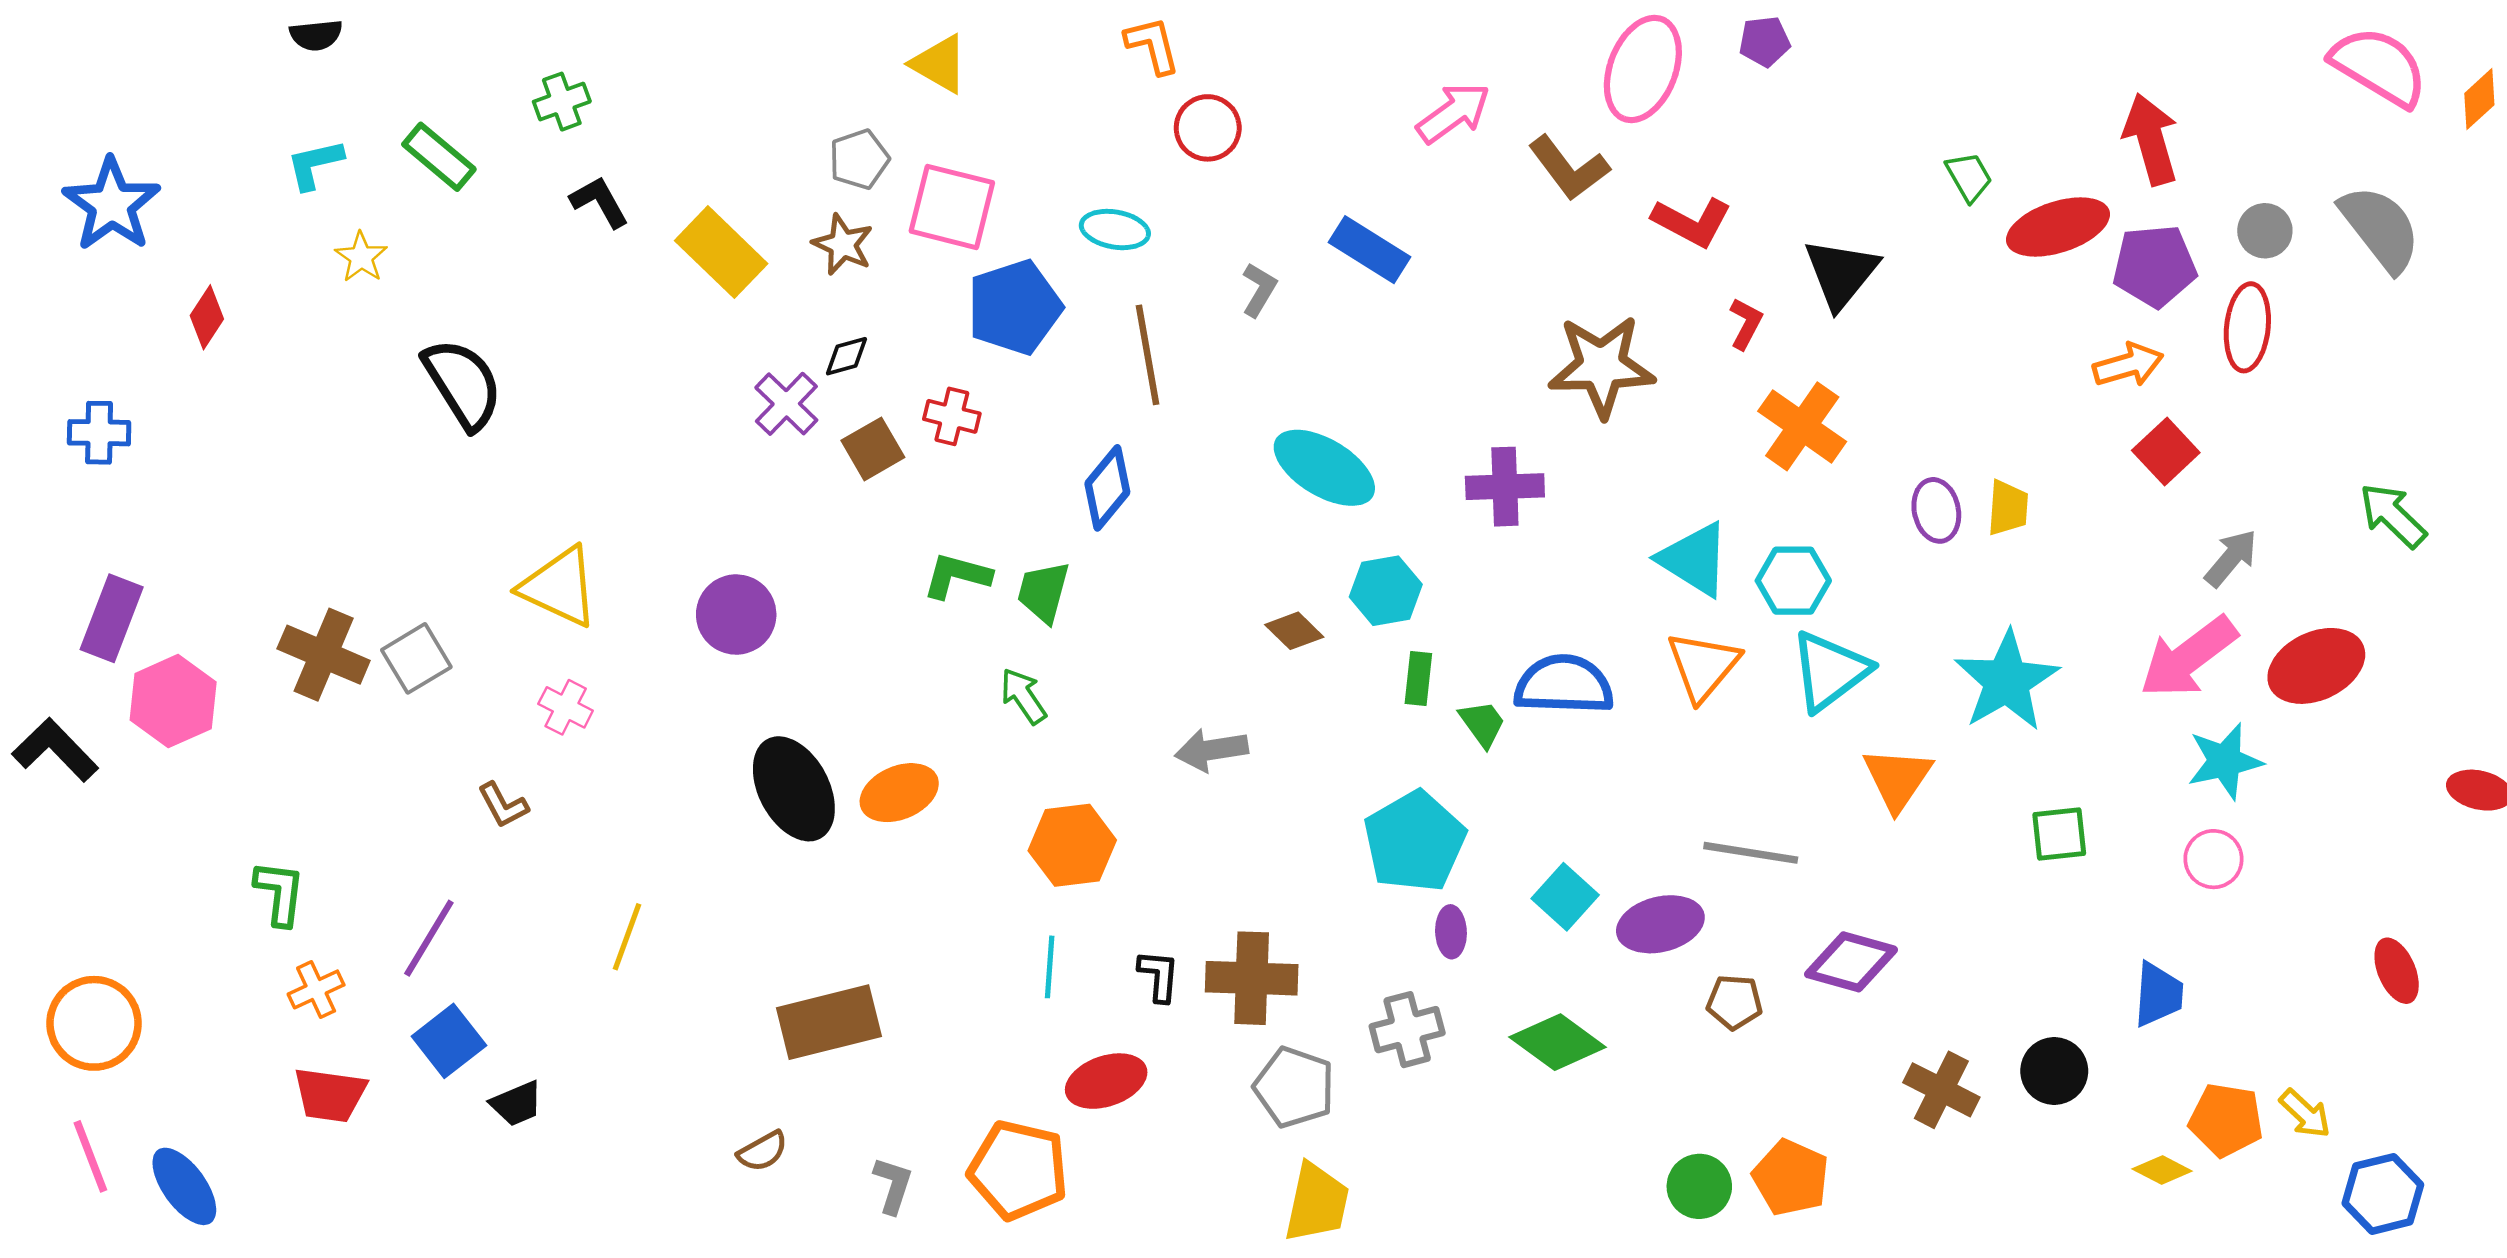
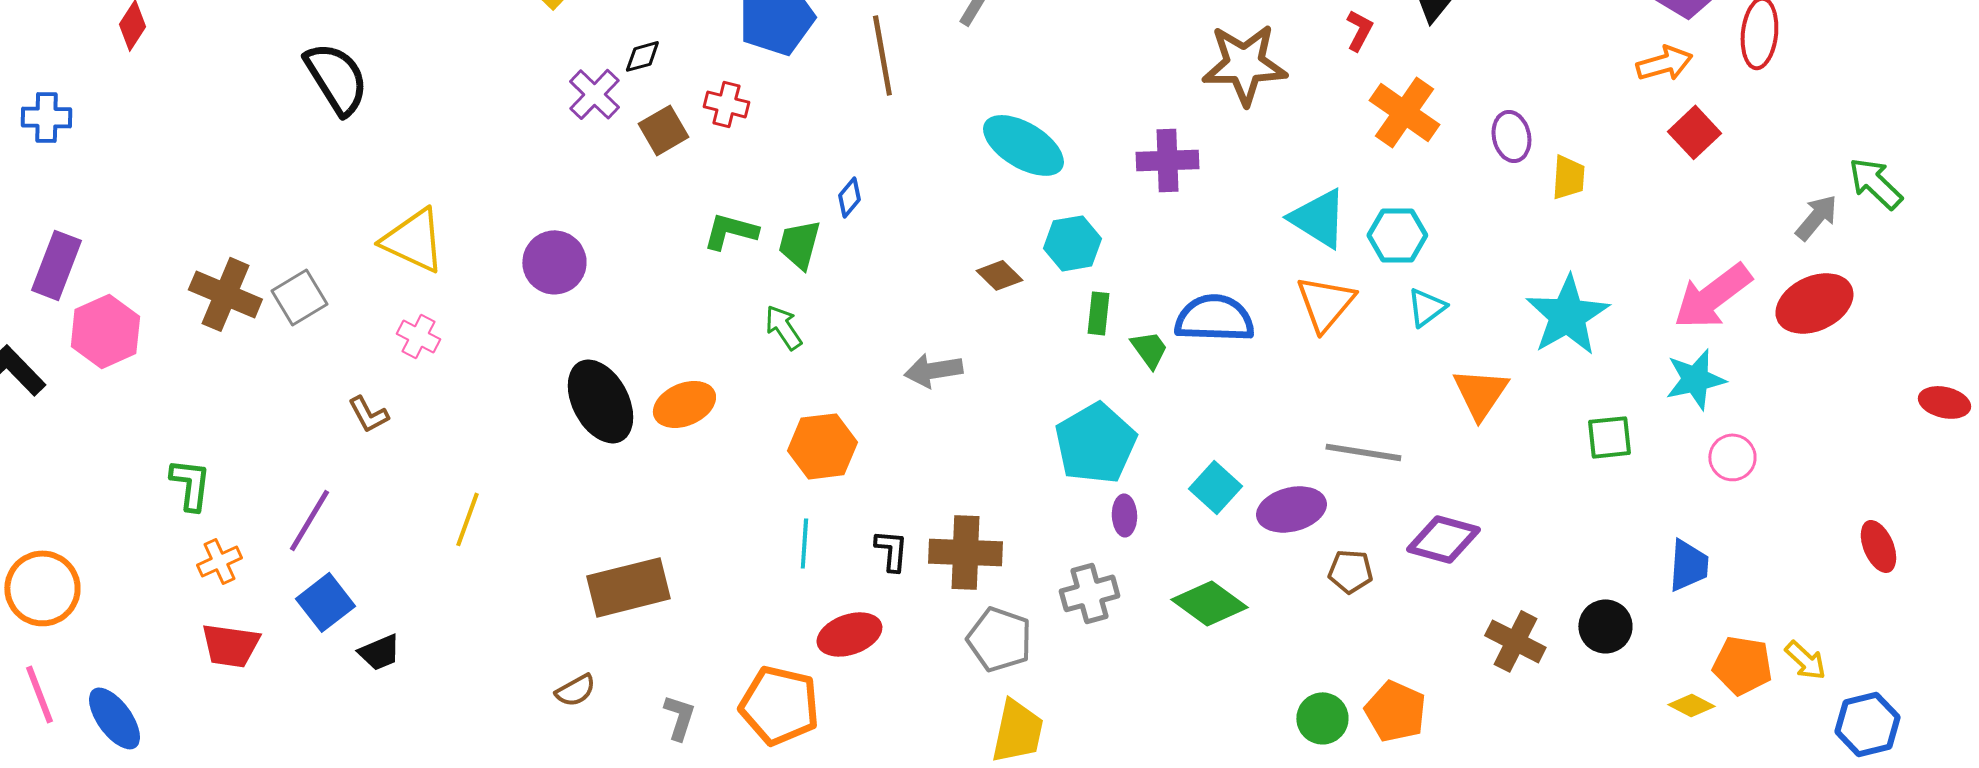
blue diamond: (1107, 488) -> (849, 197), moved, size x0.6
purple ellipse: (1936, 510) -> (1511, 136), moved
gray arrow: (2231, 558) -> (1816, 217), moved
cyan triangle: (1830, 671) -> (1426, 307), size x0.6
cyan star: (2225, 761) -> (1695, 379), moved

